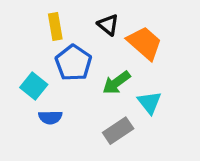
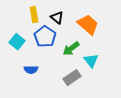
black triangle: (108, 25) -> (57, 18), moved
cyan square: (34, 86) -> (17, 42), moved

